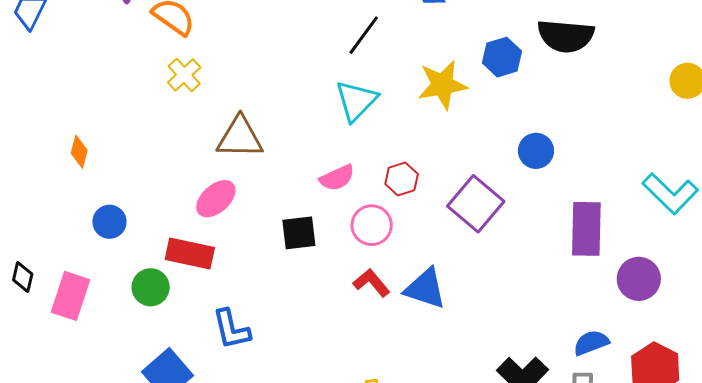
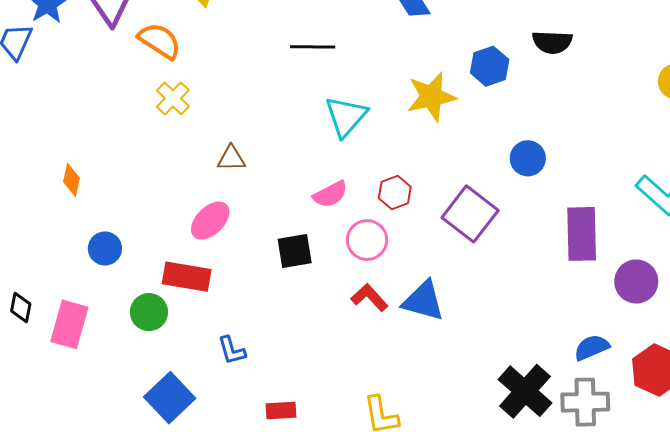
black line: (364, 35) -> (313, 47), moved, turned 57
black semicircle: (566, 36) -> (552, 42), size x0.7
brown triangle: (240, 137) -> (231, 158), size x0.6
blue L-shape: (231, 329) -> (232, 350), size x0.7

